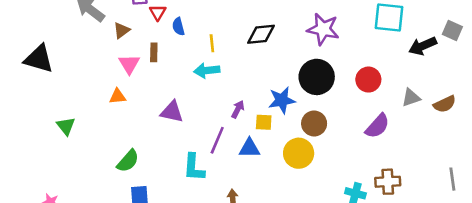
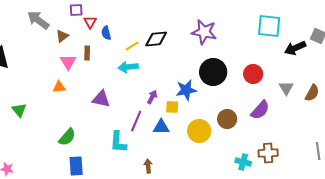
purple star: (323, 29) -> (204, 32), moved
black diamond: (261, 34) -> (156, 39), moved
yellow line: (212, 43) -> (132, 46), turned 64
gray triangle: (411, 98) -> (286, 88), turned -42
brown semicircle: (445, 104) -> (312, 93), turned -36
brown circle: (314, 123) -> (227, 119), moved

